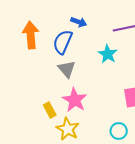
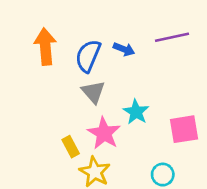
blue arrow: (79, 22) -> (124, 49), moved
cyan star: (108, 54) -> (136, 112), moved

